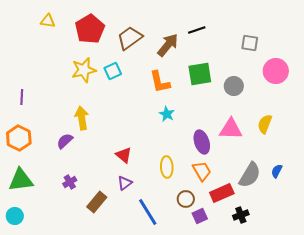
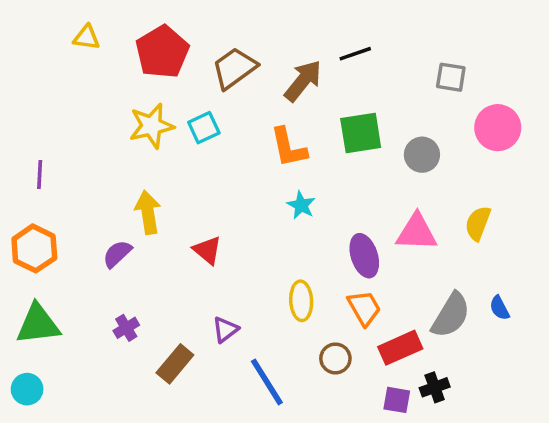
red triangle: (124, 155) -> (207, 250), moved
blue semicircle: (277, 171) -> (500, 308), turned -56
purple square: (200, 216) -> (397, 400), moved, turned 35

